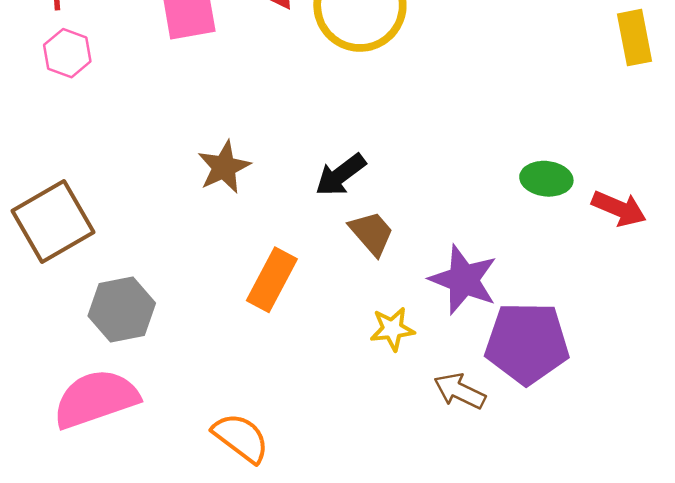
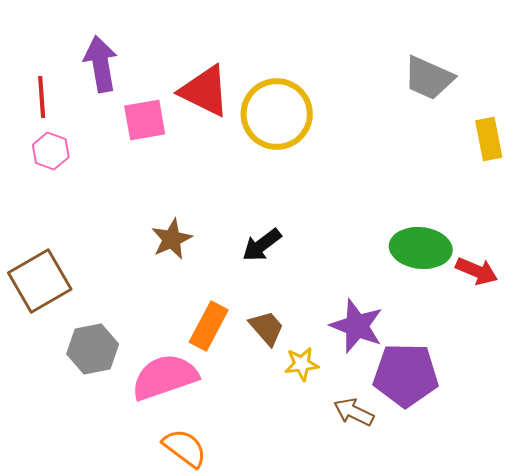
green ellipse: (546, 179) -> (421, 248), size x1.5
brown trapezoid: (372, 233) -> (267, 328), moved
pink semicircle: (96, 399) -> (165, 377), moved

